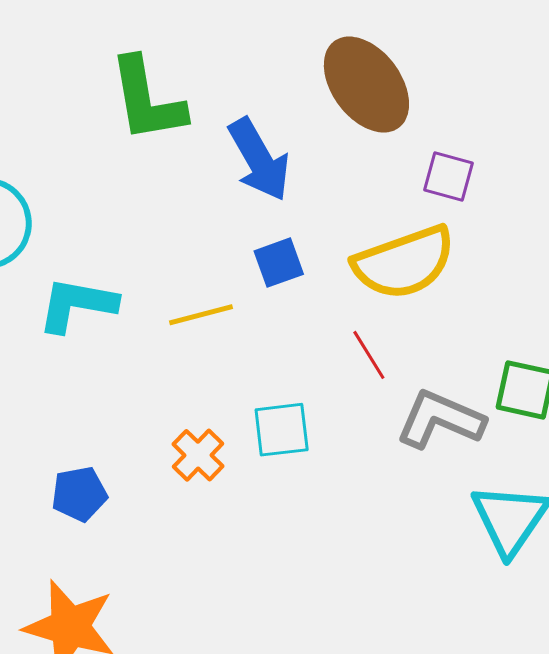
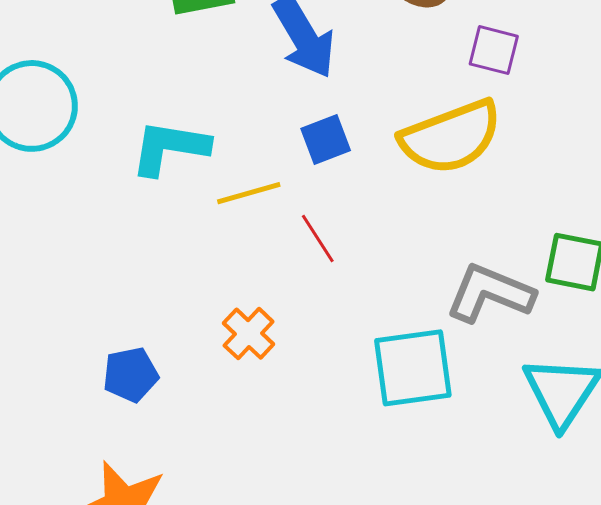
cyan L-shape: (77, 305) -> (170, 148), moved
red line: (369, 355) -> (318, 238), moved
cyan square: (282, 430) -> (413, 368), moved, size x1.4

